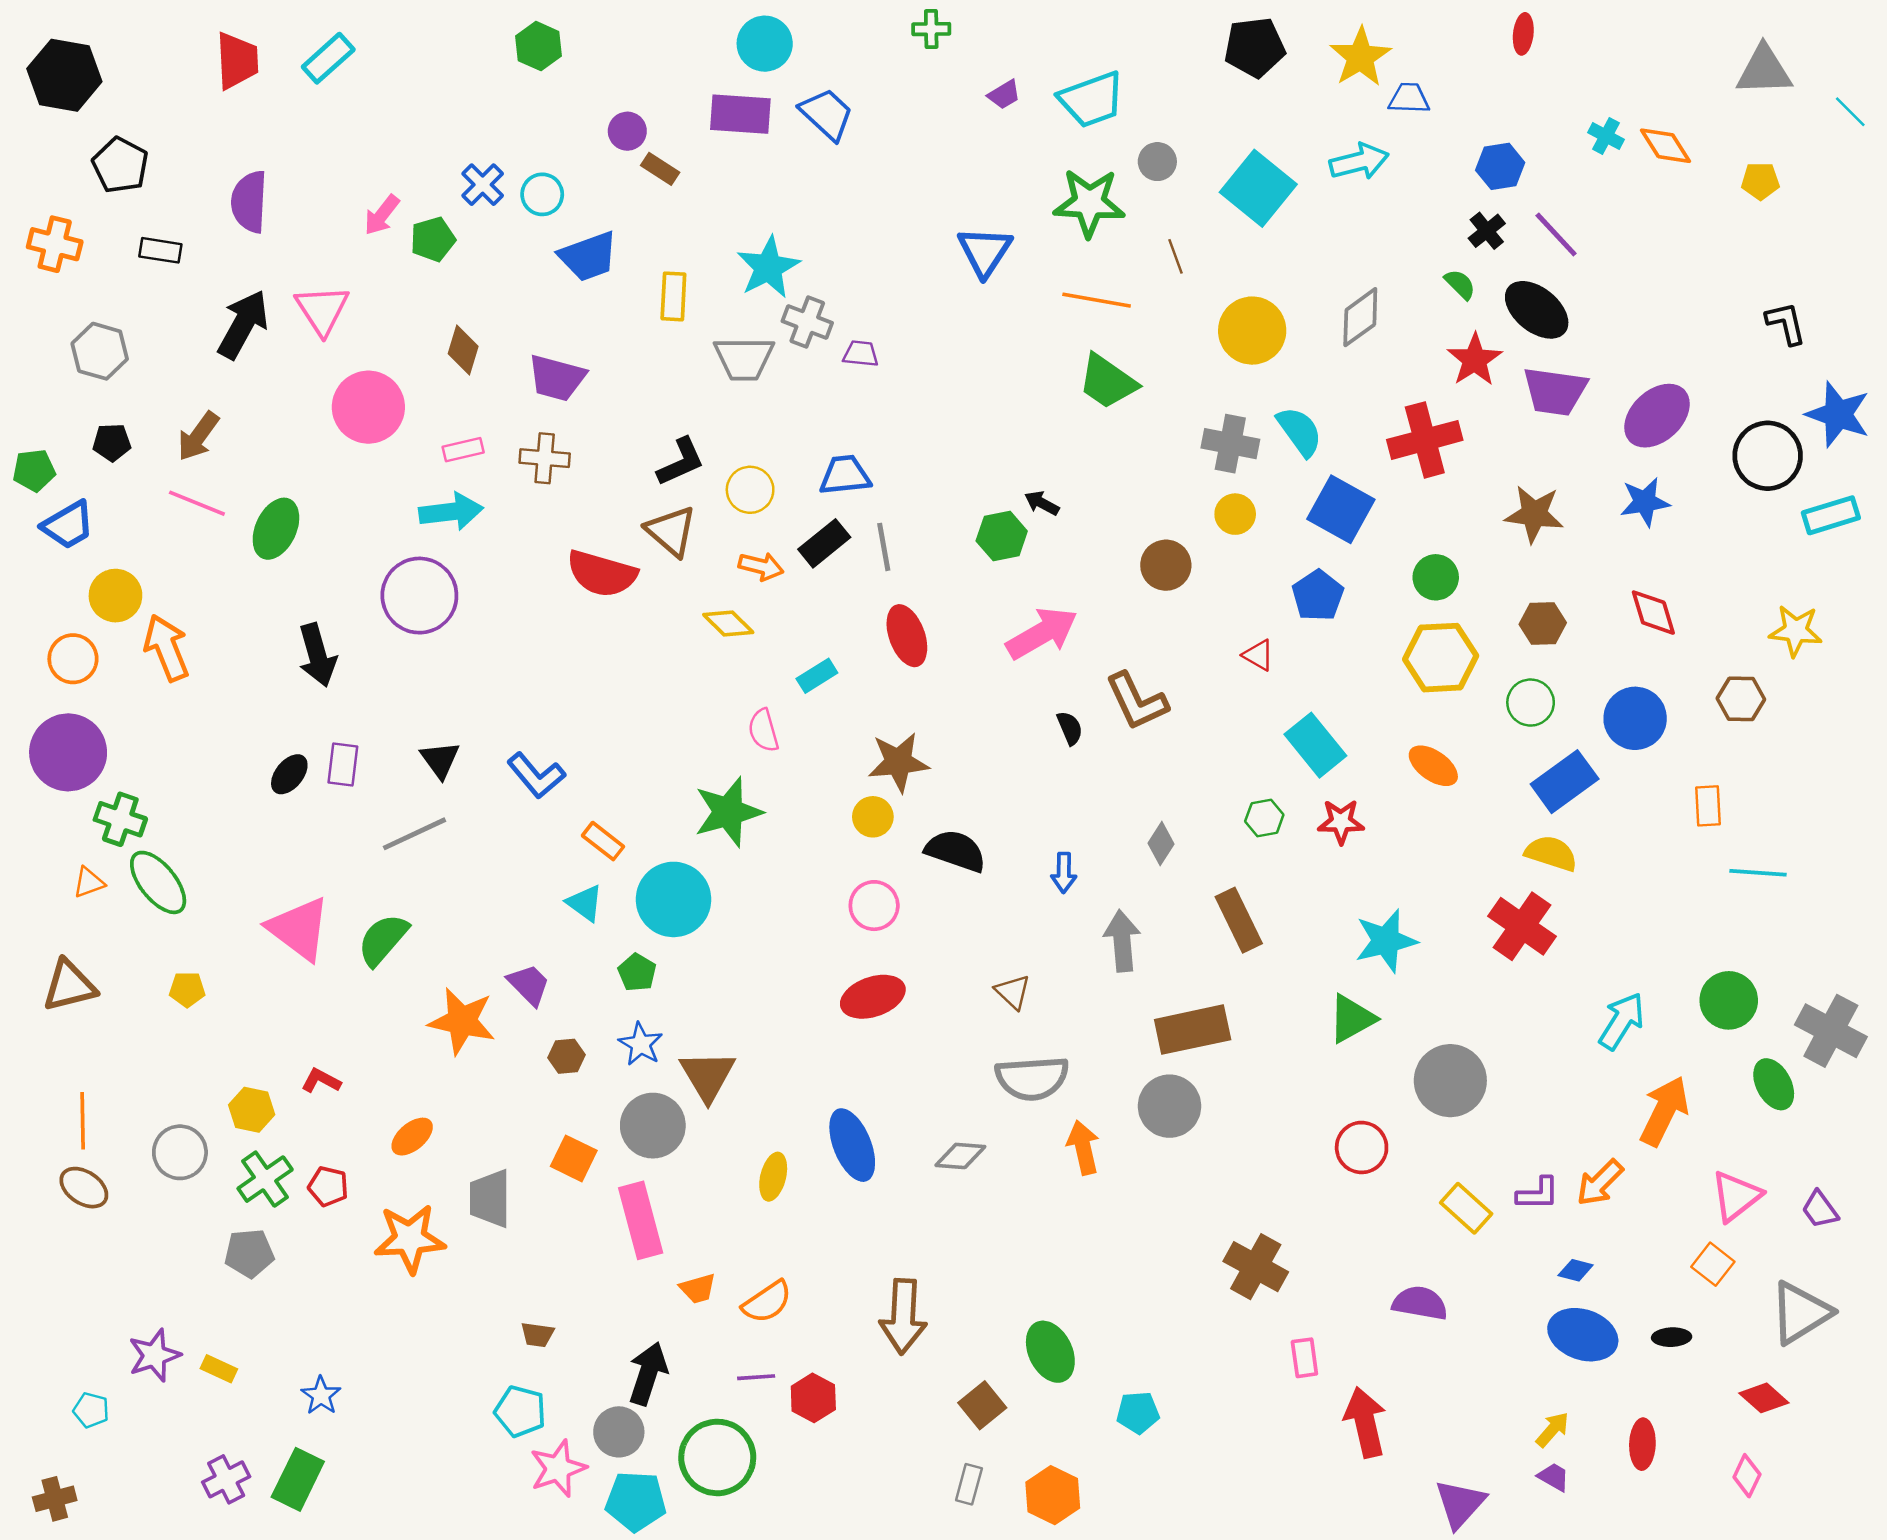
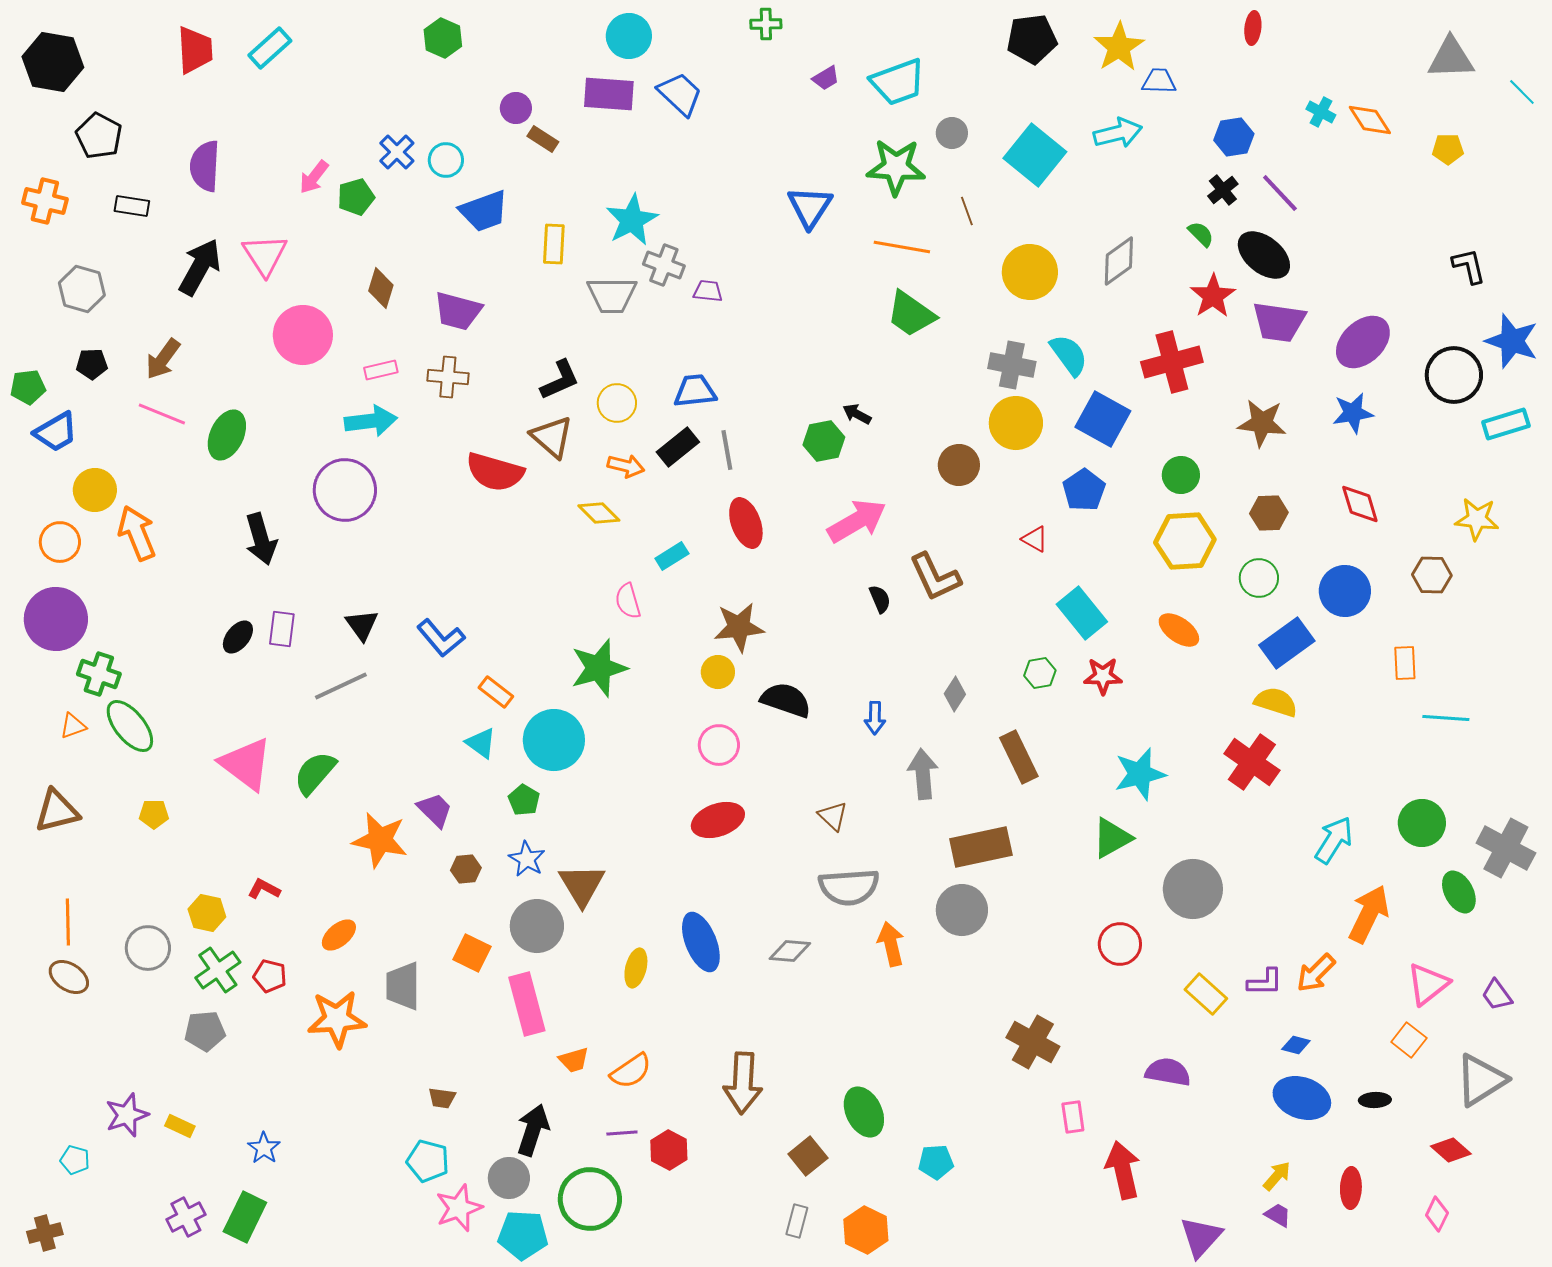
yellow circle: (1235, 514) -> (1016, 423), size x1.6

